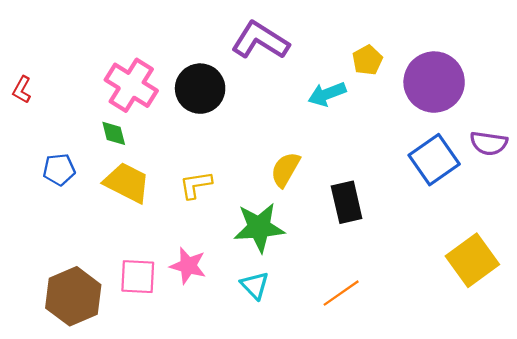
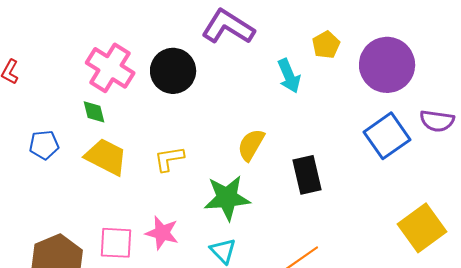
cyan arrow: (327, 94) -> (289, 76), turned -92

